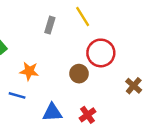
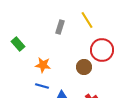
blue line: (17, 95) -> (42, 86), moved

